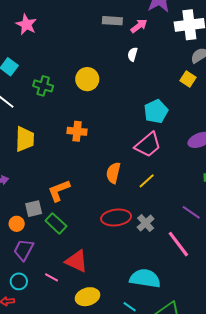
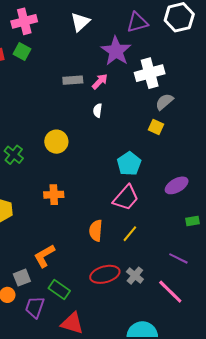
green cross: (43, 86) -> (14, 155), turned 30
green rectangle: (56, 223) -> (59, 290), moved
purple trapezoid: (24, 250) -> (35, 307), moved

